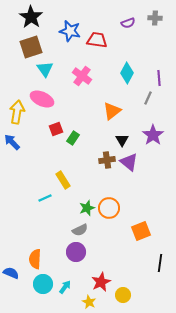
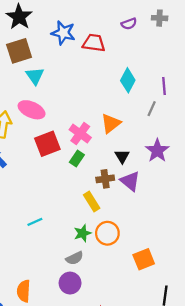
pink cross: (82, 76) -> (80, 134), moved
red square: (56, 129) -> (47, 144), size x1.6
green rectangle: (73, 138) -> (77, 158), moved
yellow rectangle: (63, 180) -> (92, 202), moved

